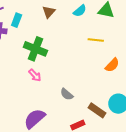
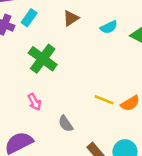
yellow line: (96, 40) -> (104, 100), moved
pink arrow: (35, 75) -> (34, 102), moved

